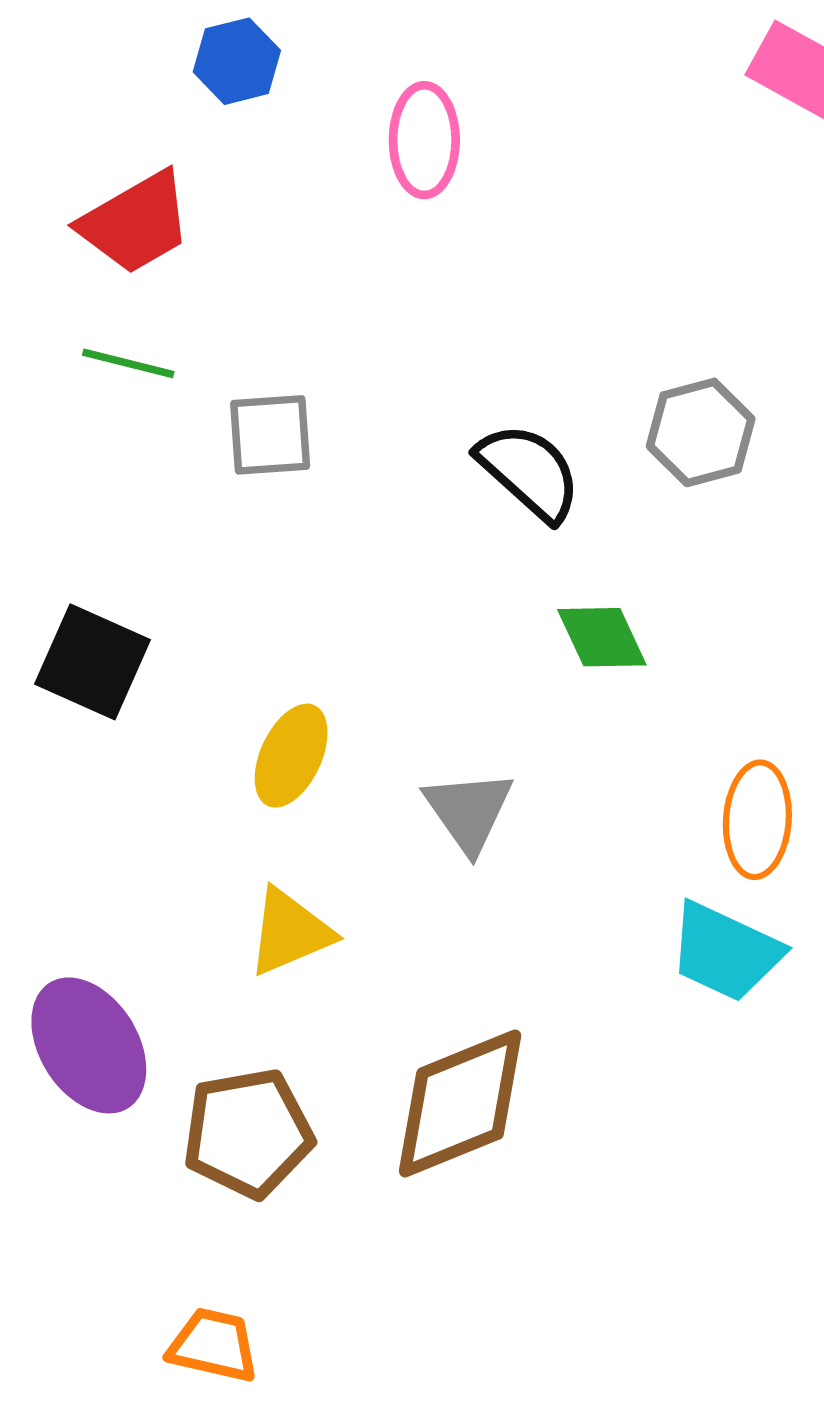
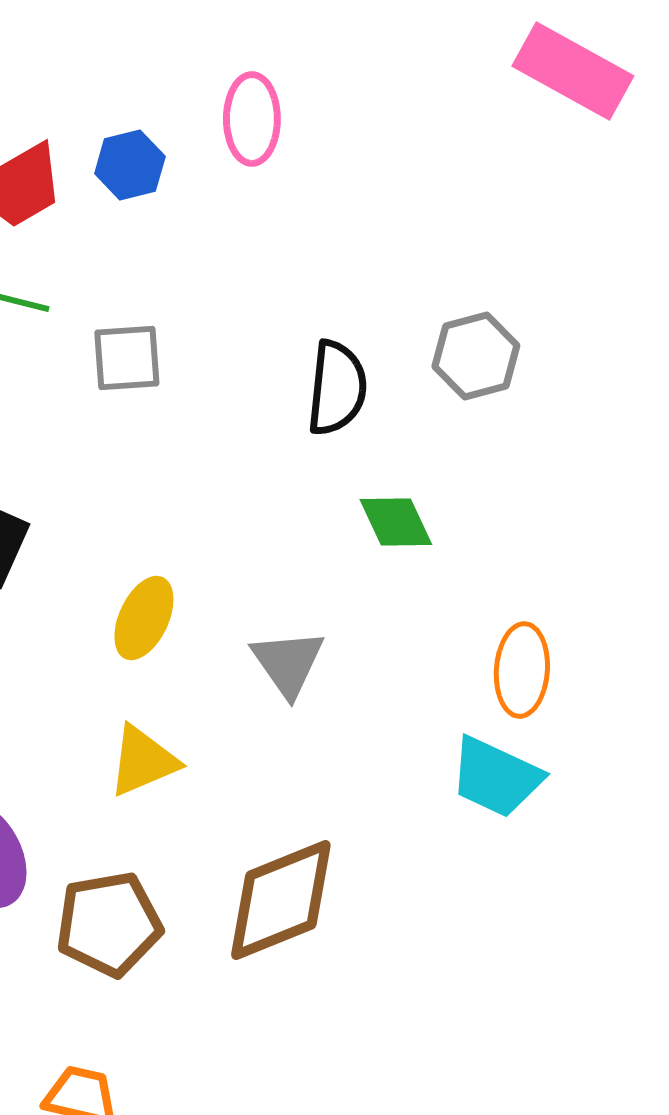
blue hexagon: (237, 61) -> (130, 165), moved
black semicircle: (529, 472) -> (337, 388), turned 54

